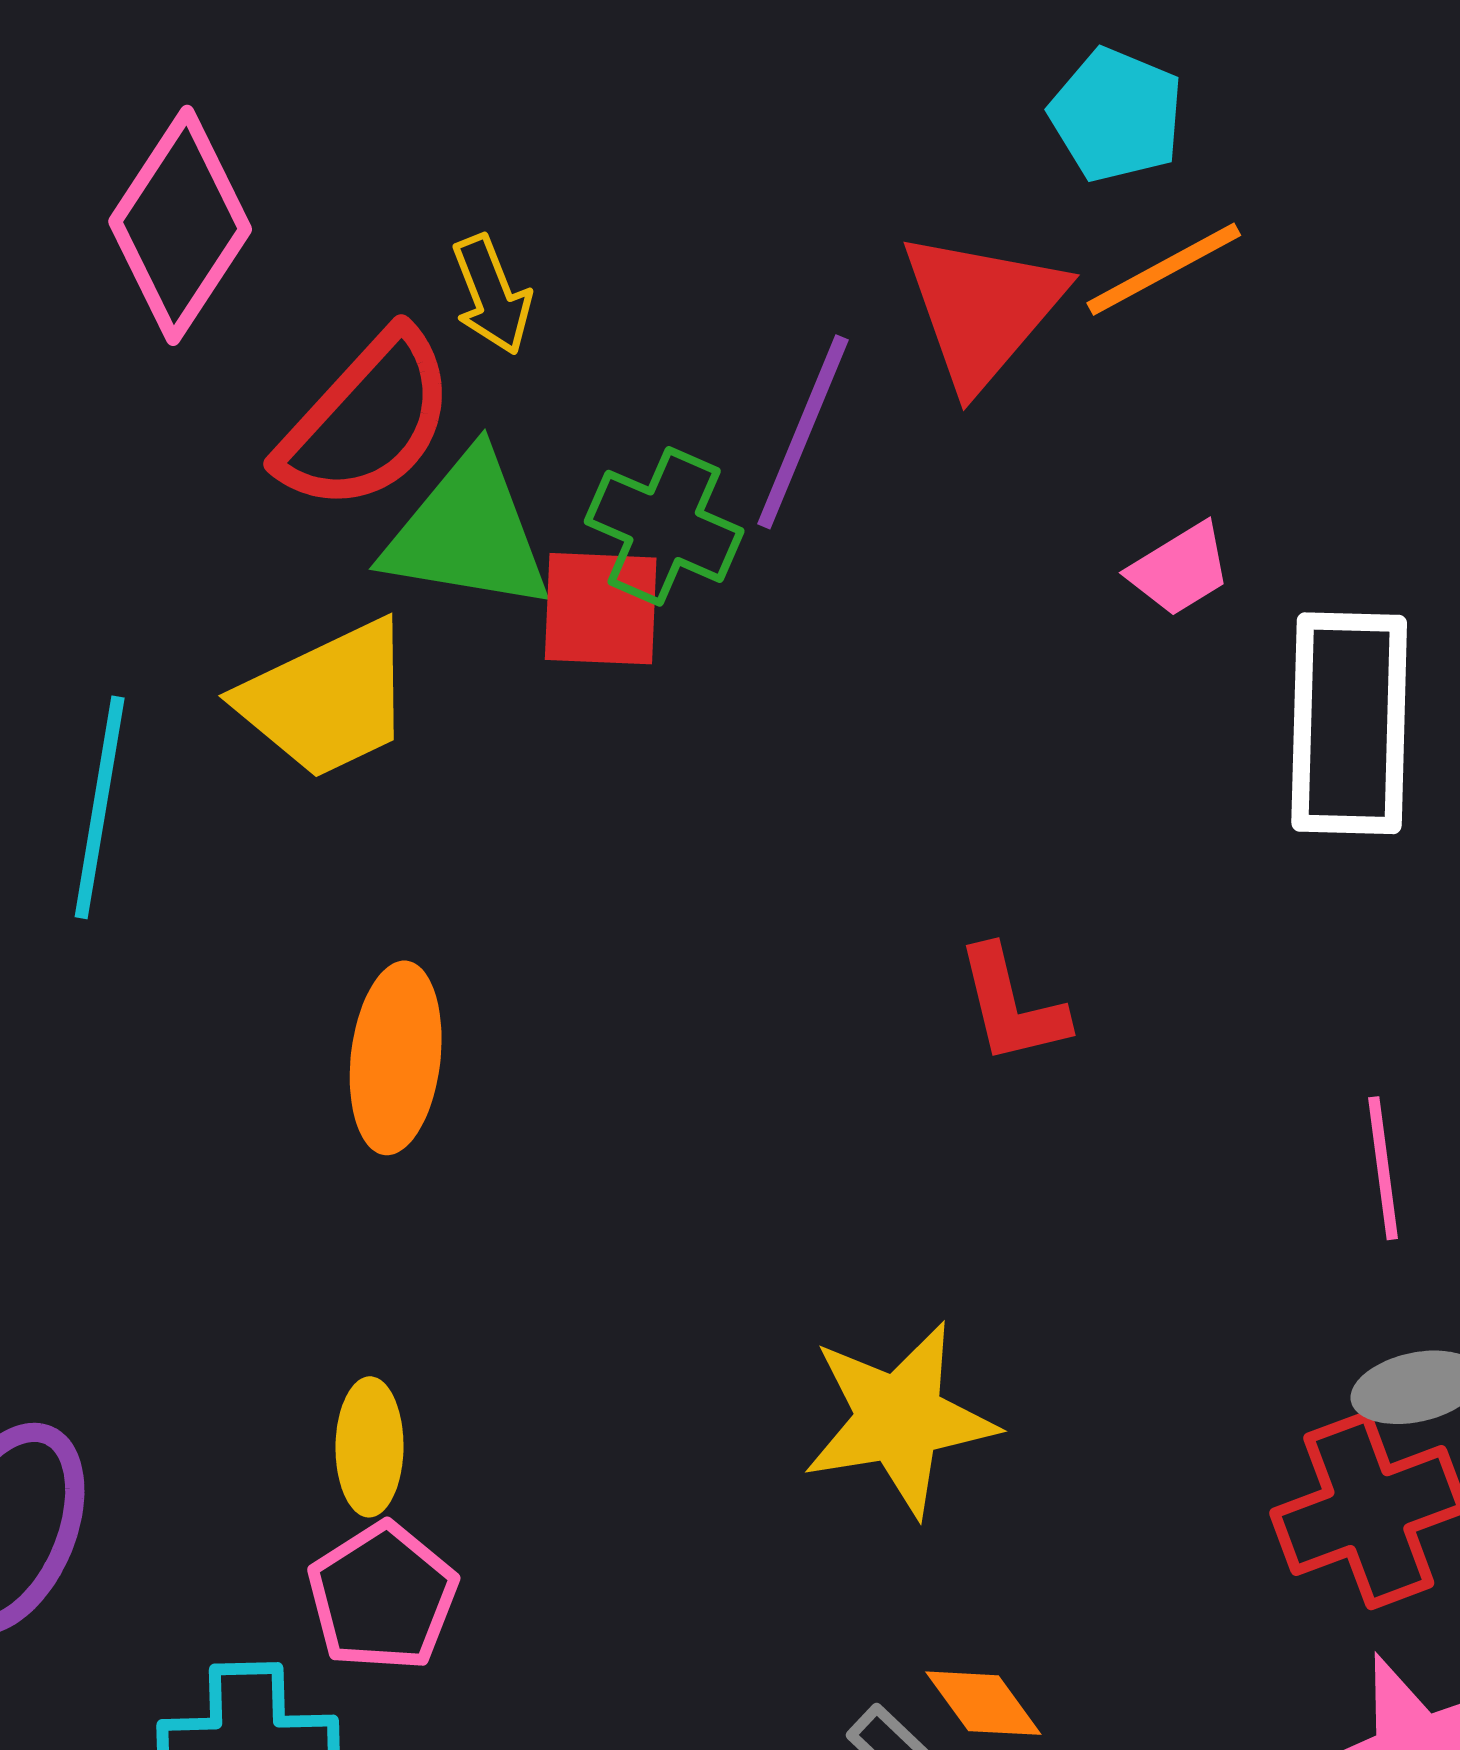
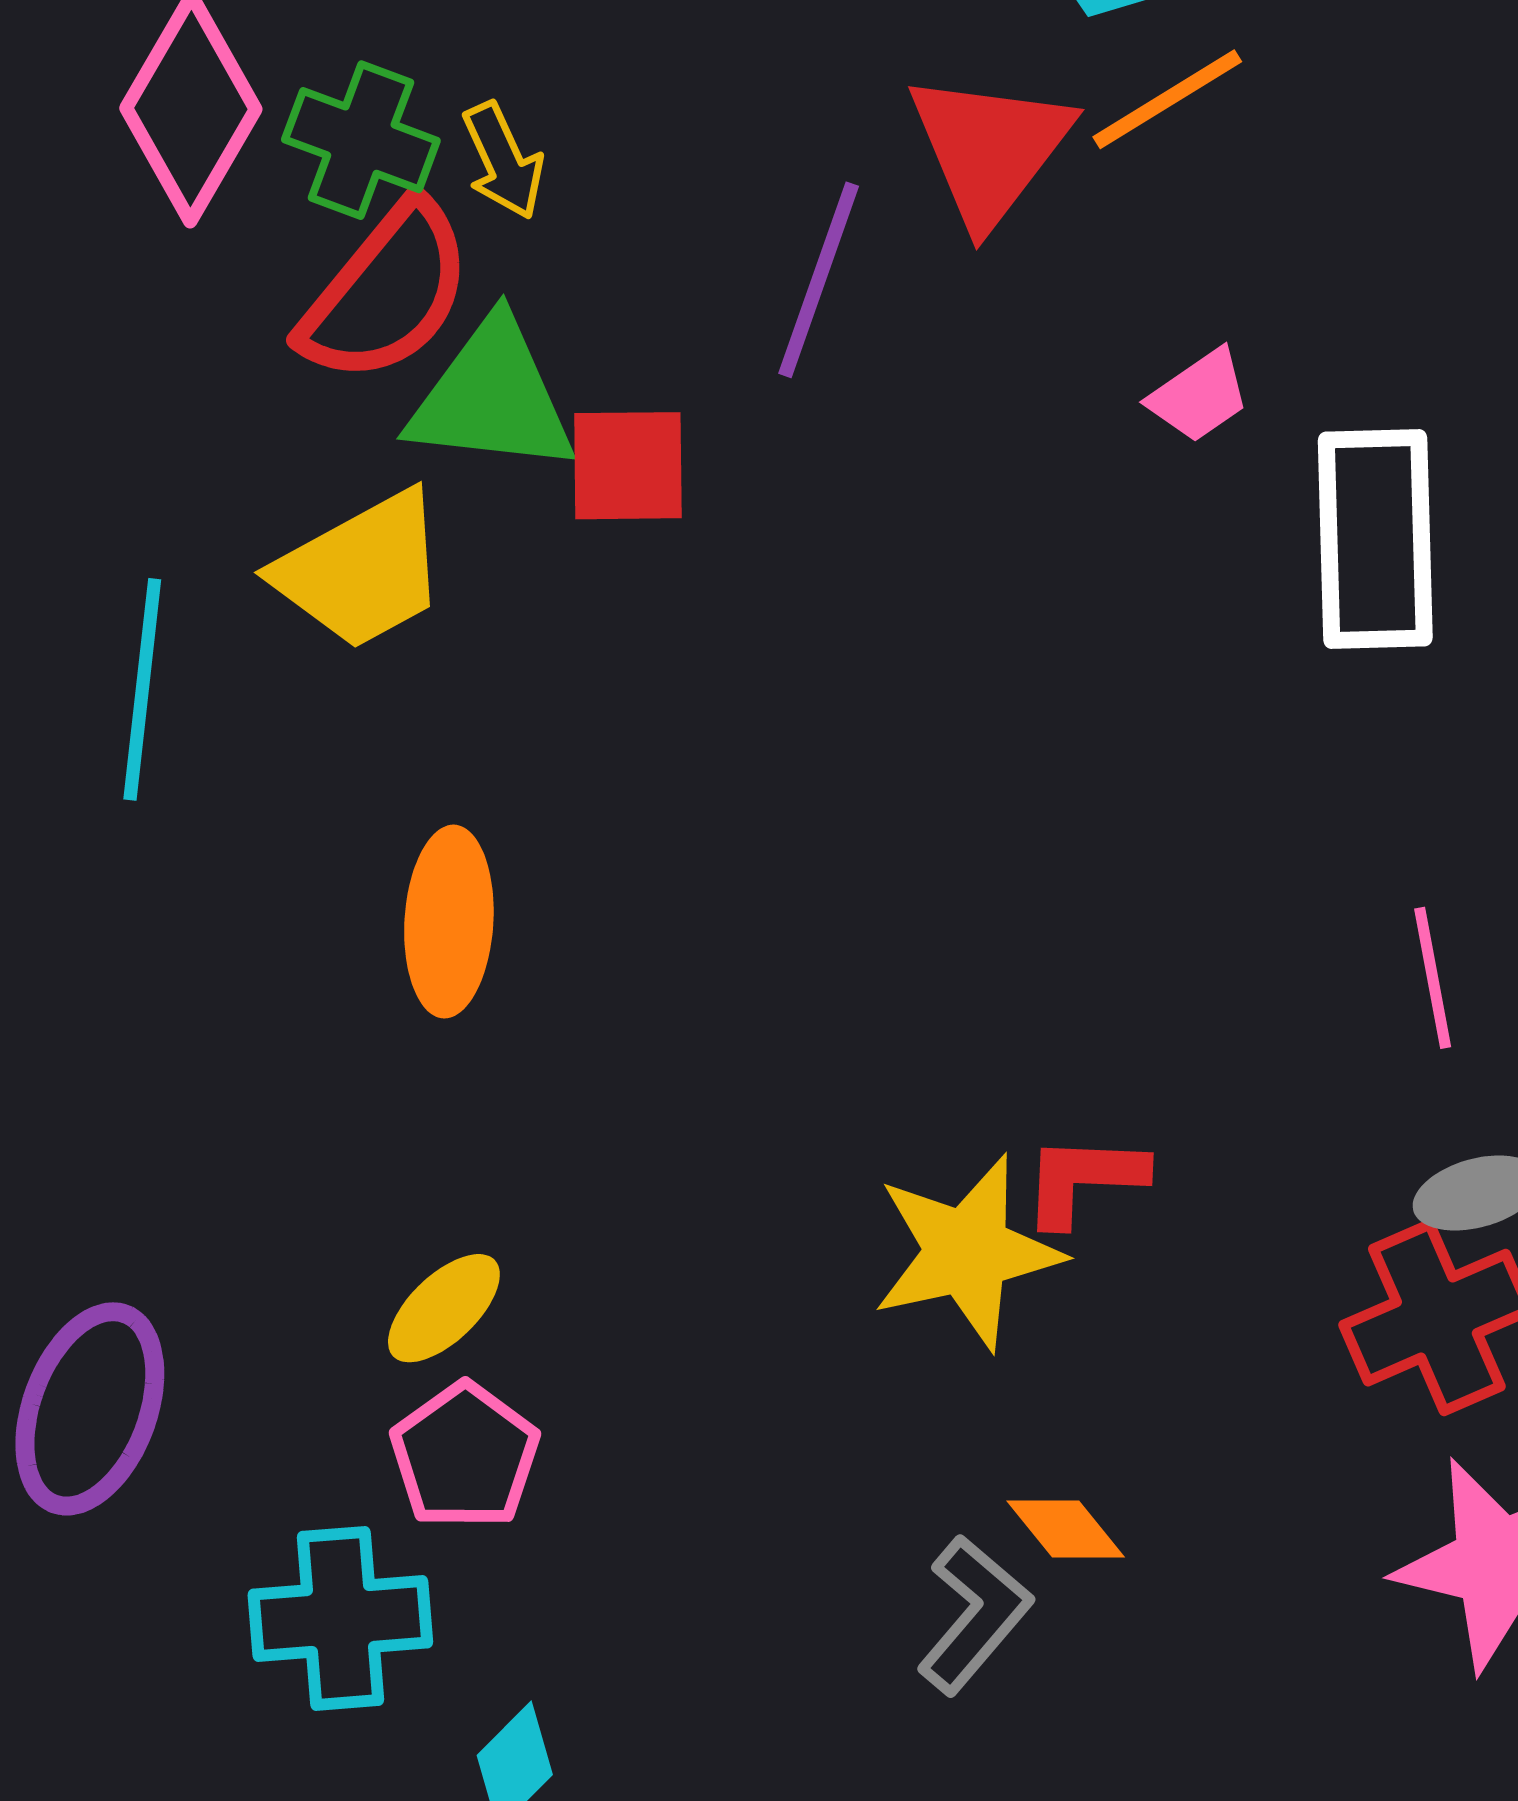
green cross: (664, 526) -> (361, 140), moved
red L-shape: (1012, 1005) -> (1084, 1179), moved, turned 109
yellow ellipse: (369, 1447) -> (444, 1308), turned 49

